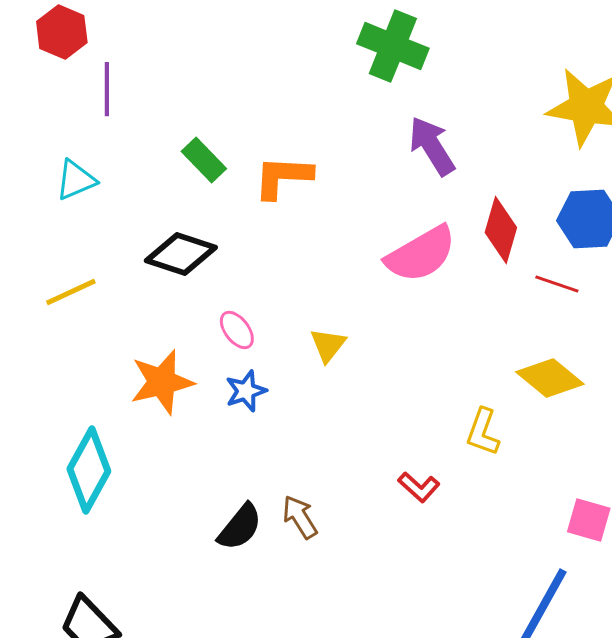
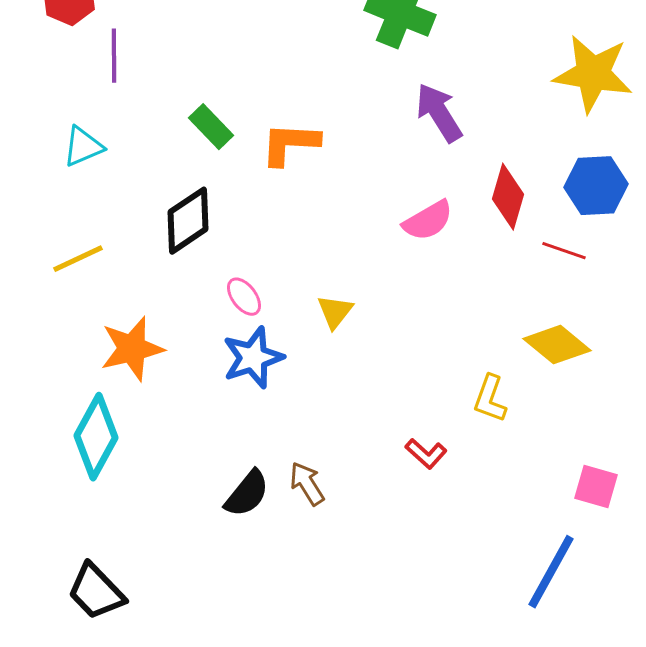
black diamond: (181, 254) -> (188, 221), turned -52
pink semicircle: (421, 254) -> (428, 221), size x0.7
orange star: (162, 382) -> (132, 349), moved
blue star: (246, 391) -> (253, 358), size x1.5

